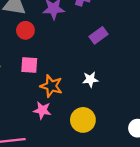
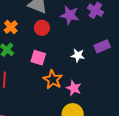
white star: (90, 79) -> (78, 55), moved
pink star: (42, 110) -> (74, 88), moved

